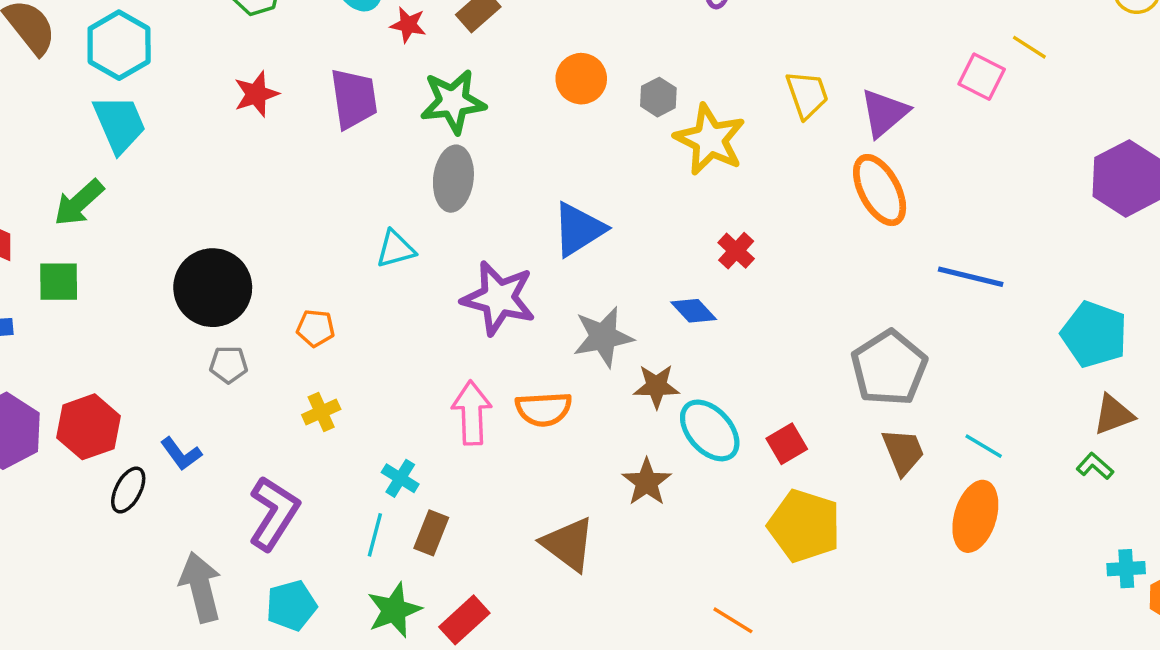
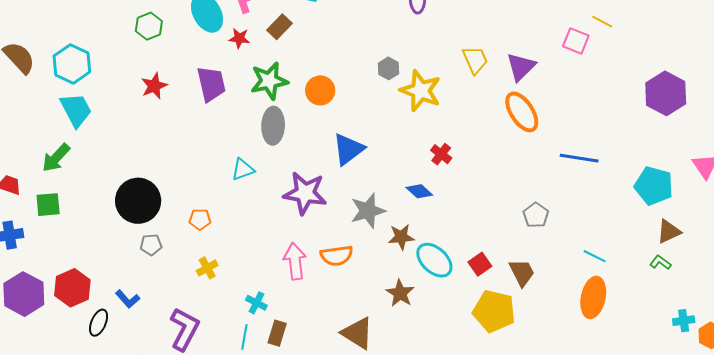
orange circle: (581, 79) -> (320, 90), moved
gray pentagon: (889, 368) -> (536, 215), size x0.6
brown trapezoid: (903, 452) -> (522, 273), moved

